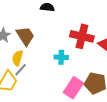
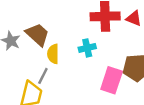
yellow semicircle: (17, 58) -> (53, 54), moved

